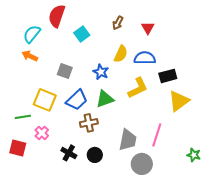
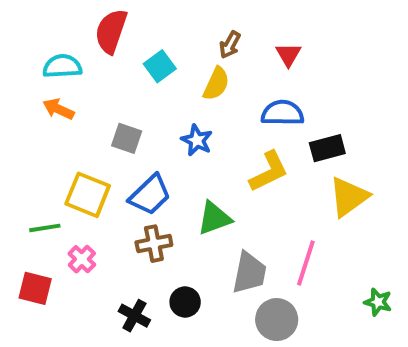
cyan semicircle: (32, 34) -> (62, 66), turned 48
yellow semicircle: (121, 54) -> (216, 84), moved
green triangle: (105, 99) -> (214, 218), moved
brown cross: (89, 123) -> (154, 244), moved
black cross: (69, 153) -> (134, 316), moved

